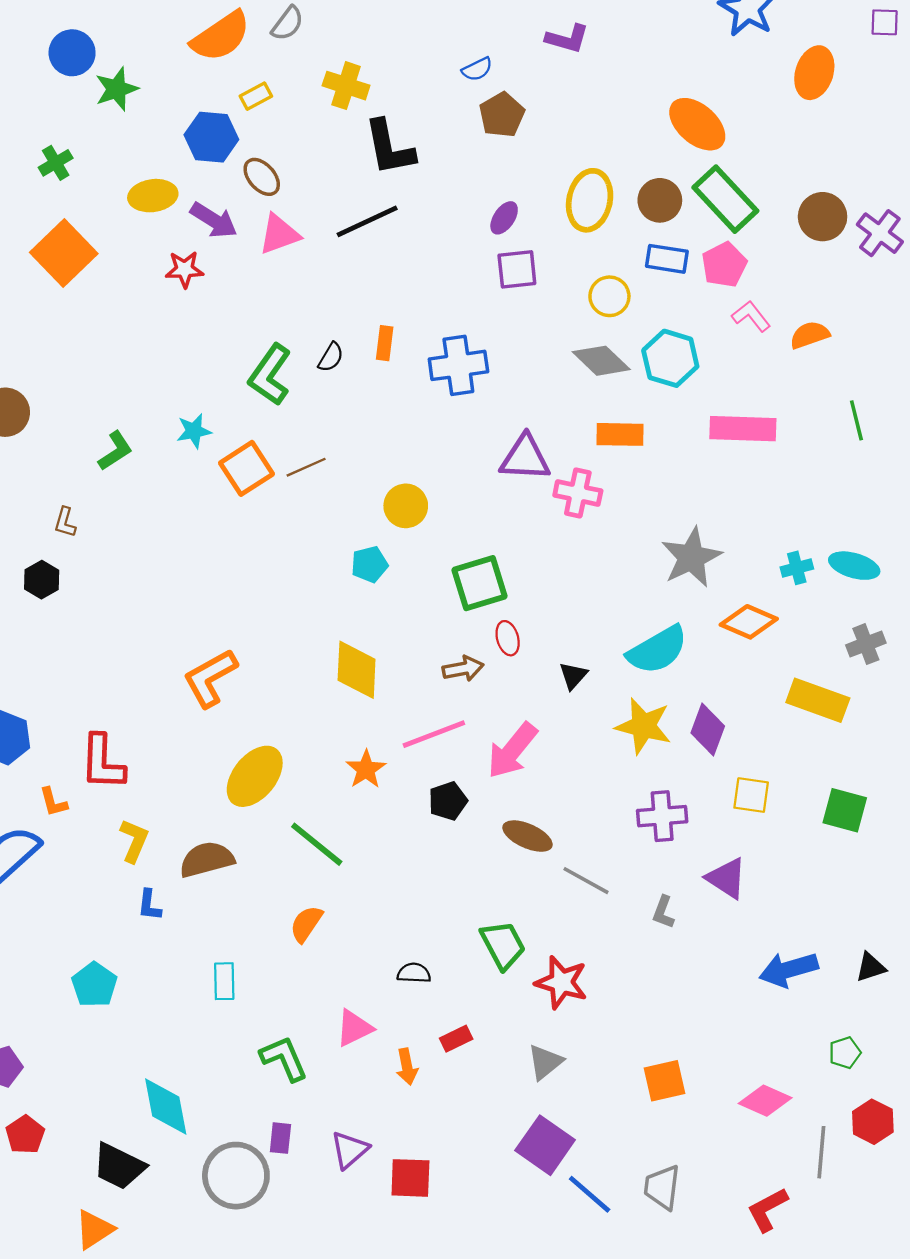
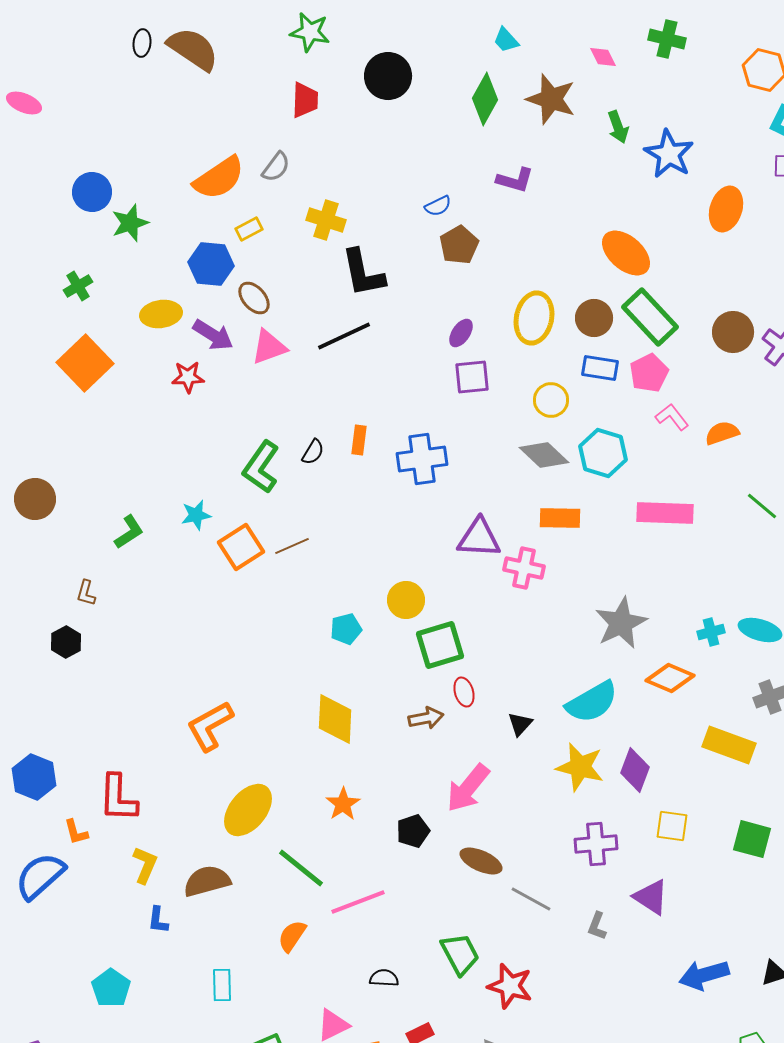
green line: (856, 420) -> (762, 506), turned -36
yellow circle: (406, 506) -> (406, 600), moved
pink line: (434, 734) -> (358, 902), moved

